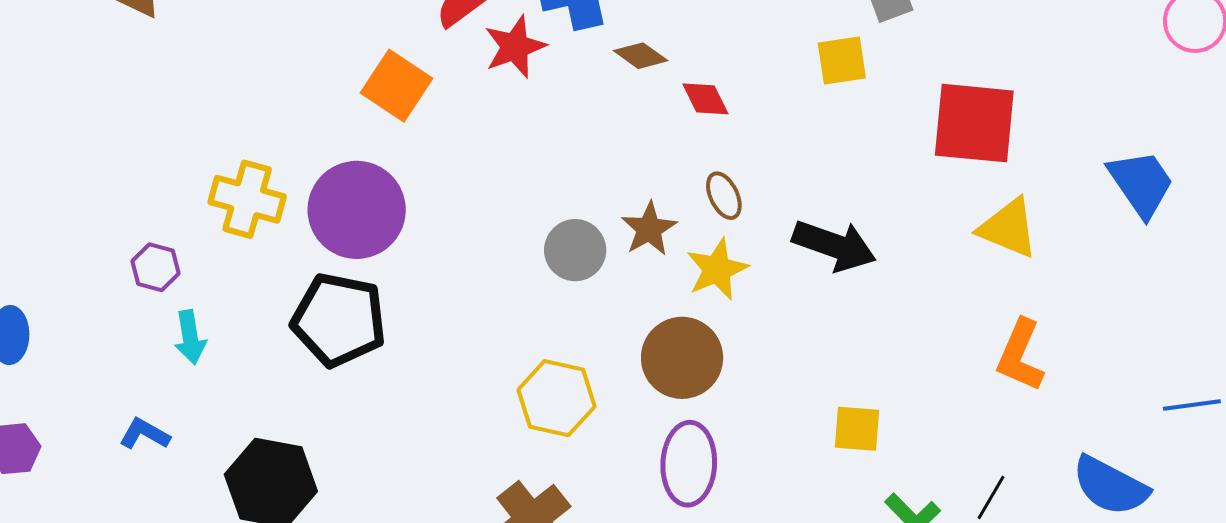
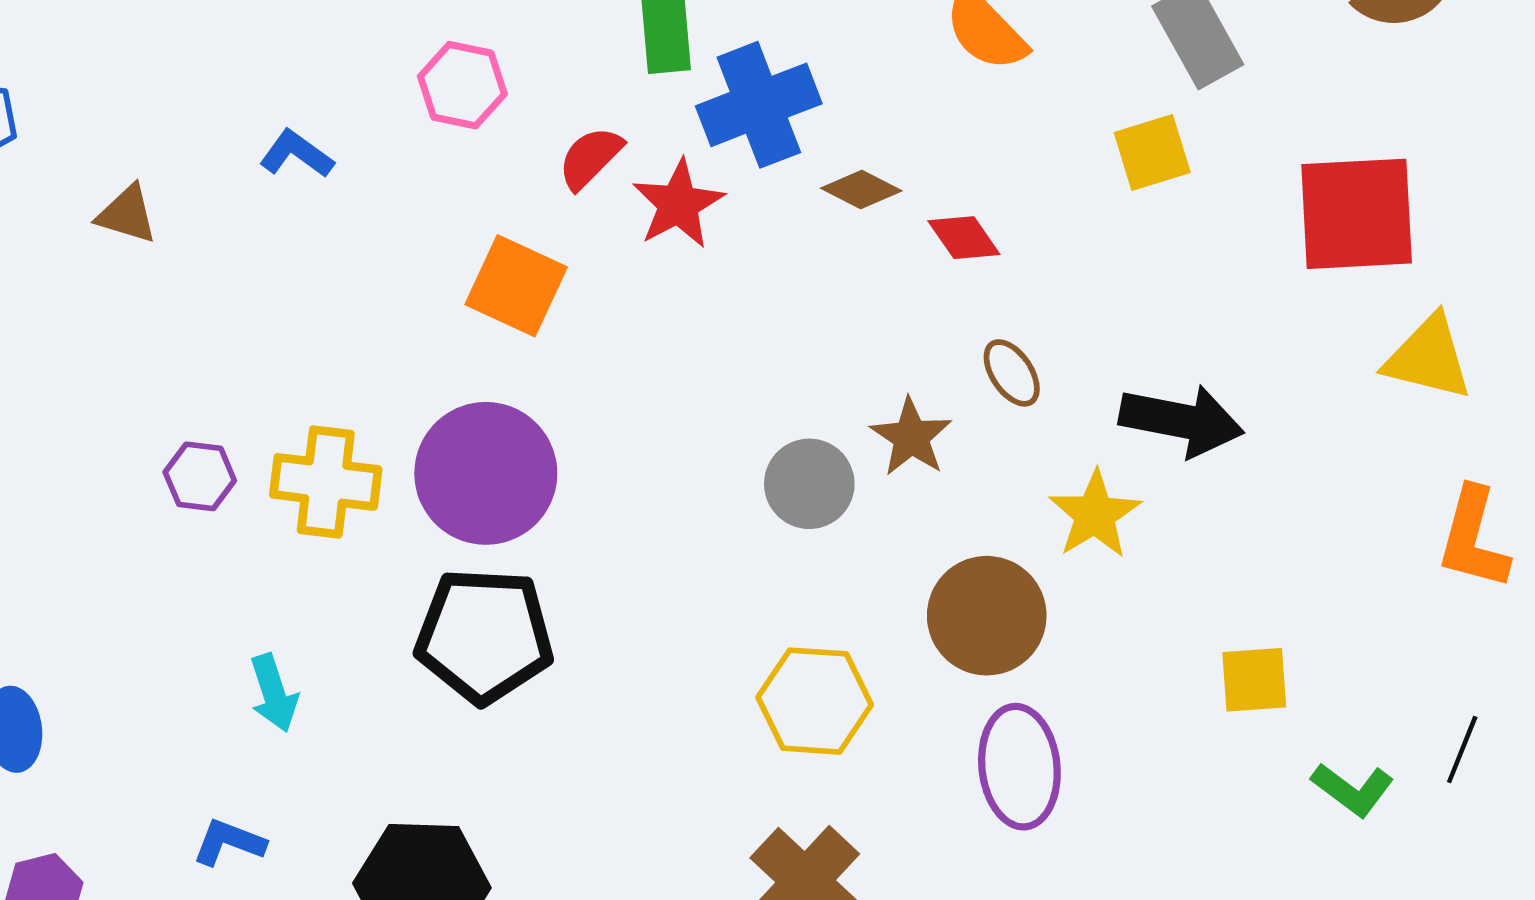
purple hexagon: (156, 267) -> (200, 476), moved
yellow star: (717, 269) -> (1095, 514), moved

